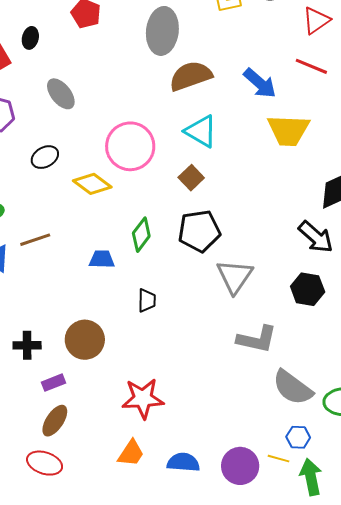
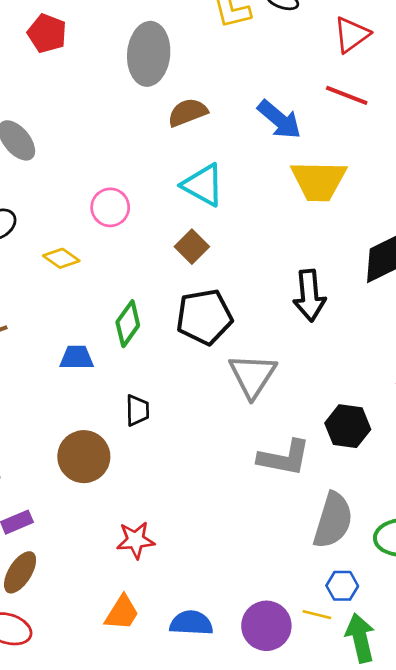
brown semicircle: (191, 76) -> (188, 112), size x0.7
pink circle: (130, 146) -> (110, 207), size x0.6
yellow diamond: (92, 184) -> (61, 258), size x0.7
black arrow: (316, 237) -> (309, 295), moved, turned 45
black hexagon: (308, 289) -> (348, 426), moved
brown circle: (85, 340) -> (84, 457), moved
gray semicircle: (293, 387) -> (333, 520), turned -108
red star: (143, 399) -> (136, 540), size x0.7

